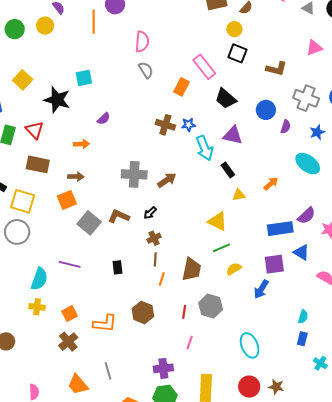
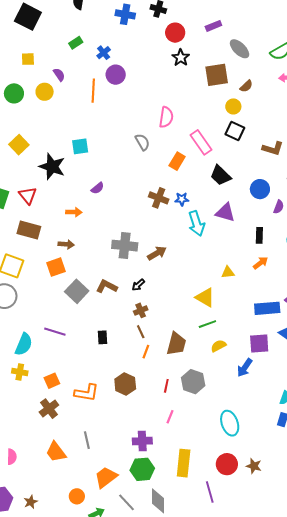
pink semicircle: (142, 42) -> (166, 117), moved
black rectangle: (228, 170) -> (259, 235), moved, turned 35
brown line: (155, 259) -> (141, 332), turned -32

